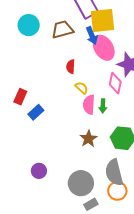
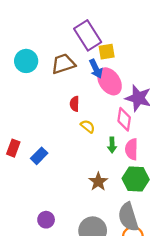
yellow square: (102, 21) -> (107, 52), size x0.6
red rectangle: (20, 97) -> (13, 148), moved
pink semicircle: (89, 105) -> (132, 149), moved

